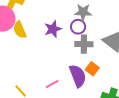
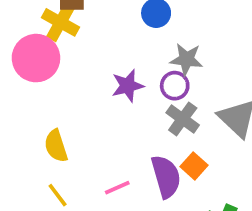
yellow semicircle: (20, 30) -> (56, 146), moved
gray cross: (84, 44) -> (183, 119), turned 30

